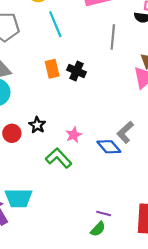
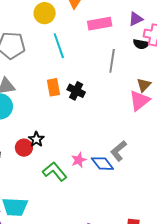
red circle: (12, 133) -> (24, 148), moved
pink star: (74, 135) -> (79, 160), moved

